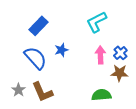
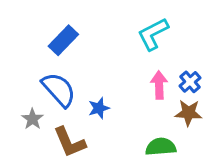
blue star: (61, 50) -> (99, 108), moved
gray star: (18, 90) -> (32, 119), moved

